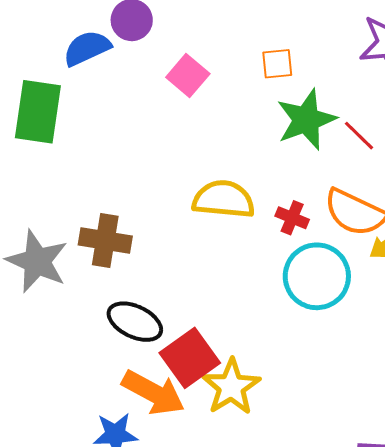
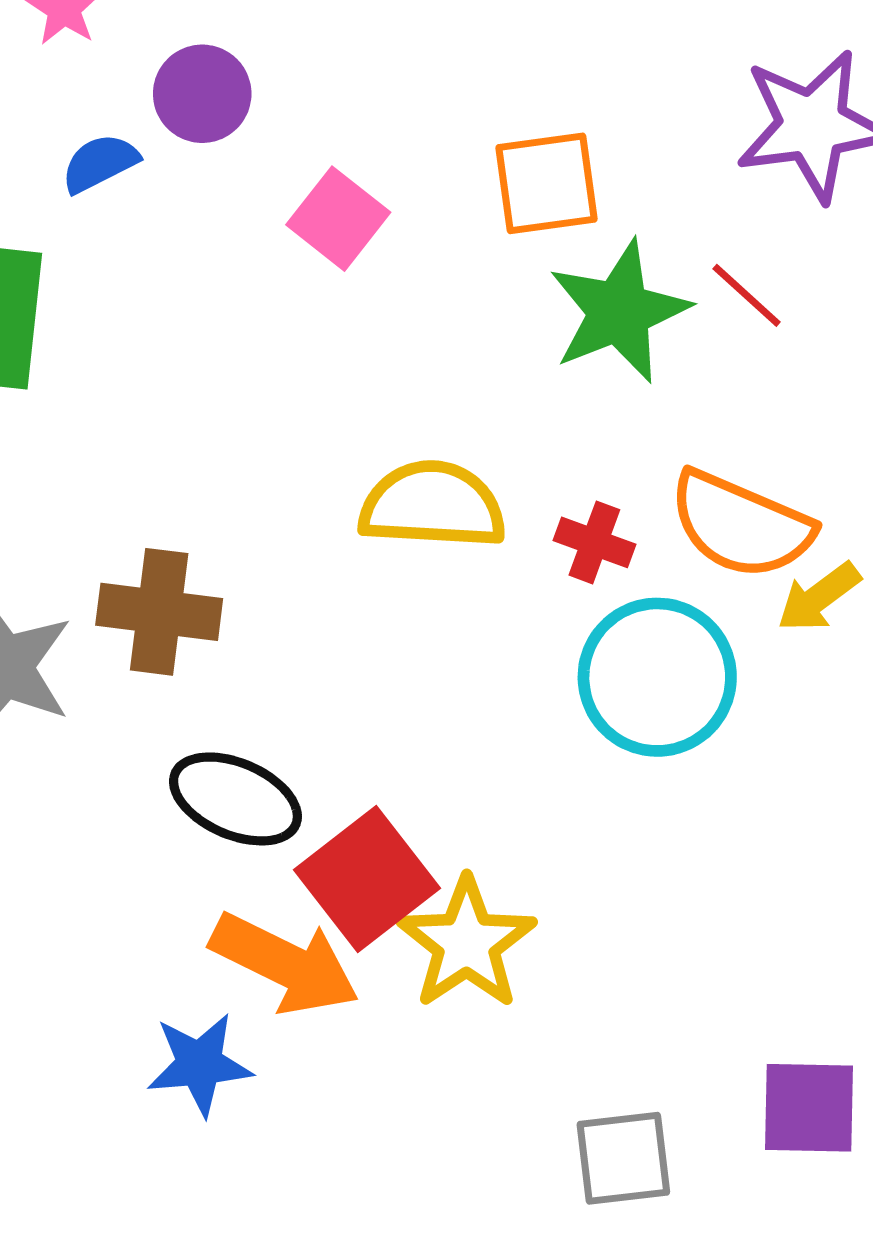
blue semicircle: (87, 48) -> (100, 163), size x0.7
orange square: (277, 64) -> (547, 183), size x1.4
red line: (359, 136) -> (747, 295), moved

